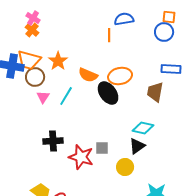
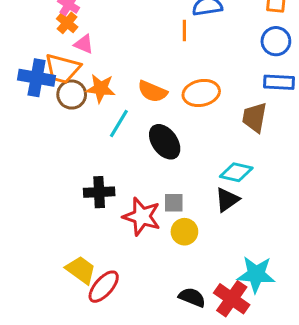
blue circle: (164, 32) -> (276, 41), moved
orange star: (58, 61) -> (101, 88), moved, turned -30
black ellipse: (108, 93) -> (165, 142), moved
pink triangle: (43, 97) -> (84, 44), moved, turned -40
yellow circle: (125, 167) -> (184, 232), moved

